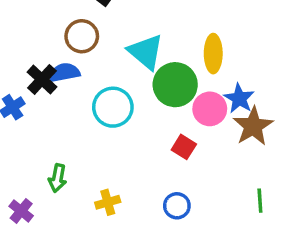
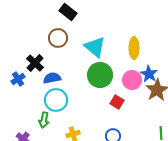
blue semicircle: (64, 73) -> (52, 78), moved
green circle: (175, 85) -> (100, 75), moved
cyan circle: (113, 107) -> (56, 100), moved

